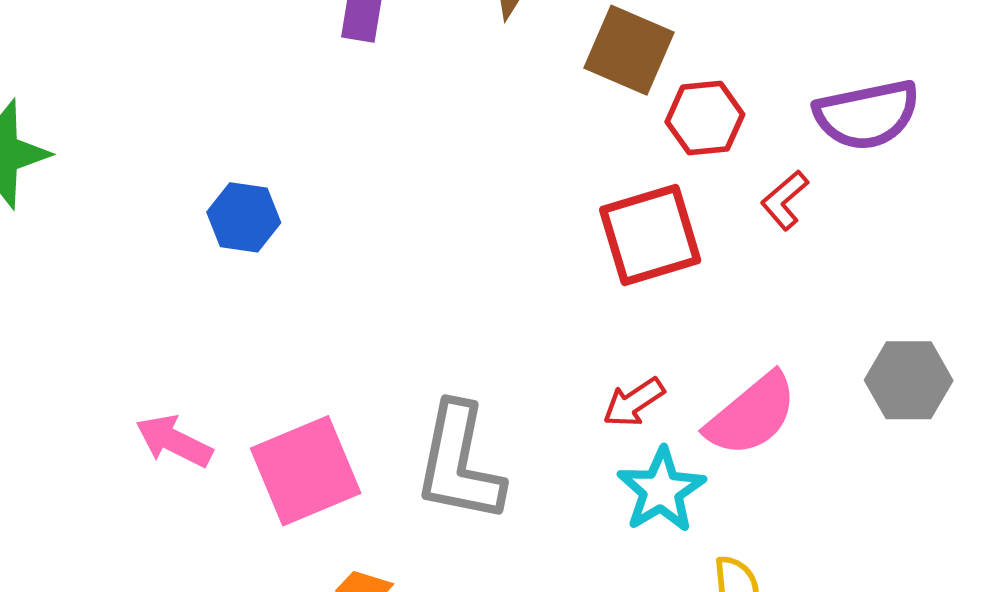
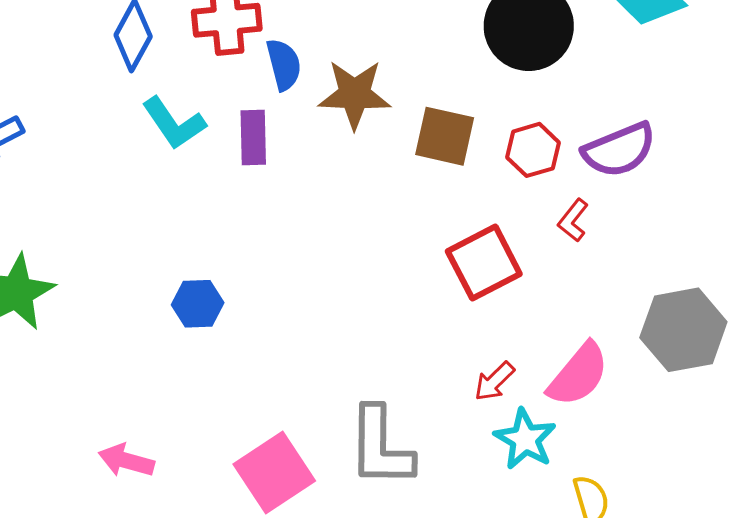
red hexagon: (705, 118) -> (533, 150), moved
gray hexagon: (909, 380) -> (683, 330), size x1.4
pink arrow: (174, 441) -> (126, 461), moved

